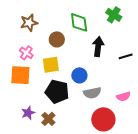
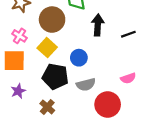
brown circle: (57, 39) -> (52, 20), size x1.5
yellow square: (51, 65) -> (47, 48), turned -36
gray semicircle: (92, 93) -> (86, 85), moved
purple star: (28, 113) -> (18, 91), moved

